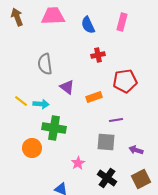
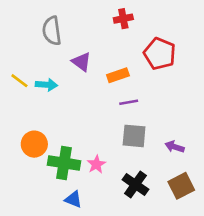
red pentagon: (125, 81) -> (160, 54), turned 30
purple line: (116, 120) -> (129, 102), moved
green cross: (54, 128) -> (64, 163), moved

